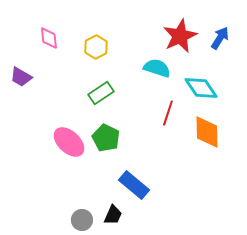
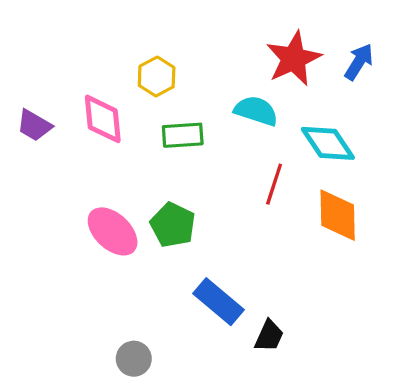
pink diamond: (49, 38) -> (103, 119), moved, size x1.4
green rectangle: (101, 93) -> (183, 135), moved, turned 30
black trapezoid: (113, 215) -> (269, 336), moved

